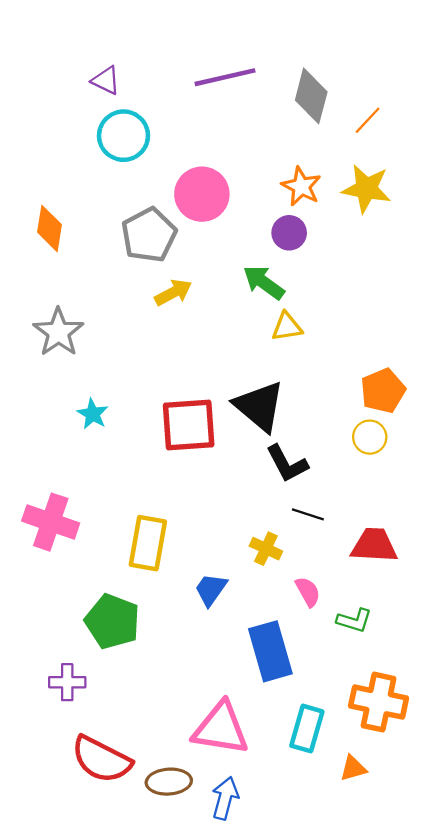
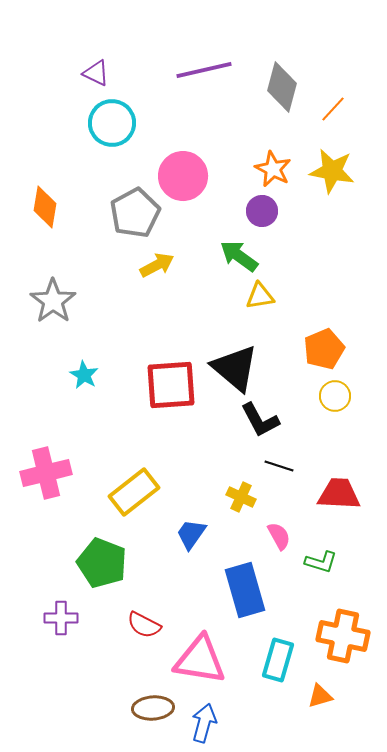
orange pentagon: (383, 391) -> (324, 349), moved
pink cross: (51, 522) -> (46, 473), turned -33
yellow rectangle: (148, 543) -> (134, 492), turned 42
red semicircle: (101, 759) -> (144, 625), moved, size x0.6

